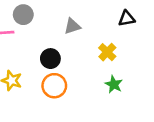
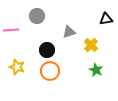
gray circle: (23, 15) -> (37, 16), moved
gray triangle: (72, 26) -> (69, 32), moved

